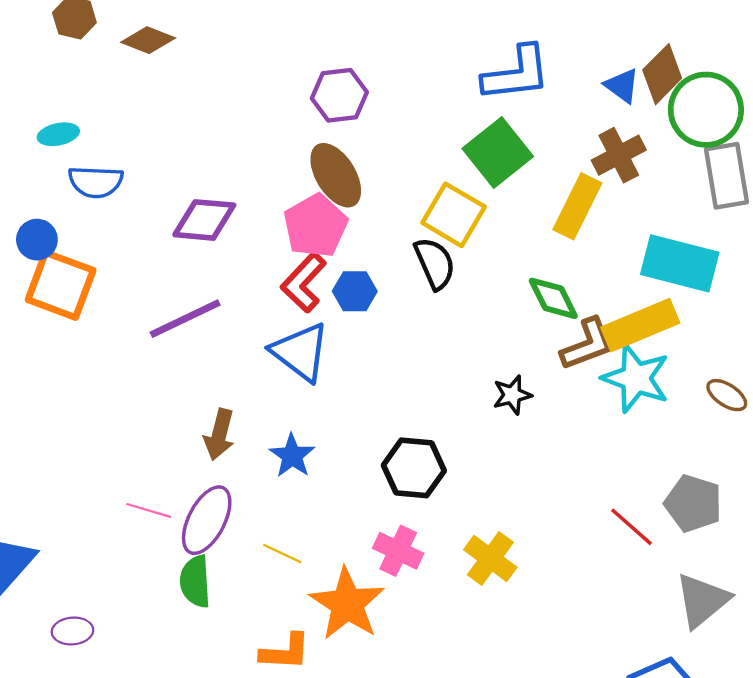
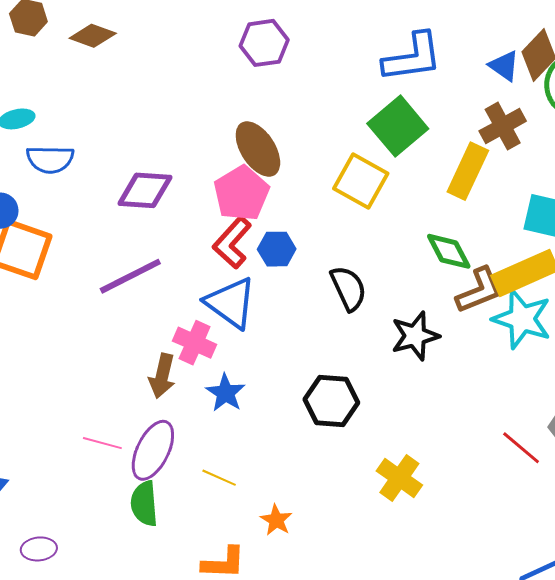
purple hexagon: (339, 95) -> (264, 43), moved
black semicircle: (435, 263) -> (348, 288), moved
black star: (512, 395) -> (415, 336), size x1.4
pink cross: (398, 551) -> (195, 343), moved
orange star: (347, 604) -> (276, 520), size x0.5

